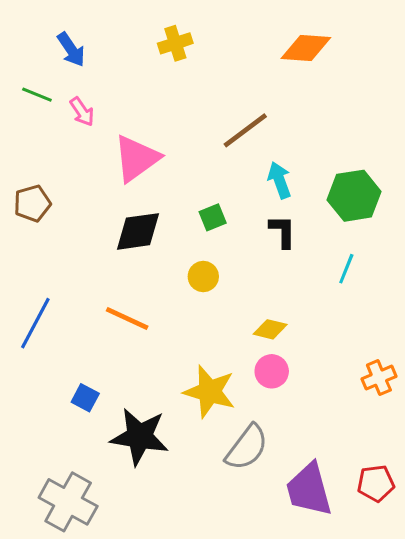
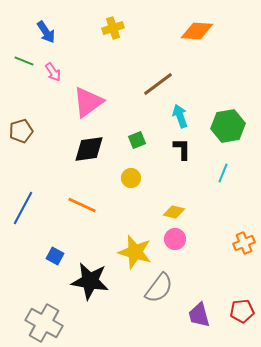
purple trapezoid: (309, 489) -> (199, 315), size x0.7

